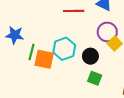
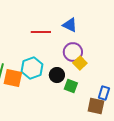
green square: (95, 78) -> (71, 86), moved

